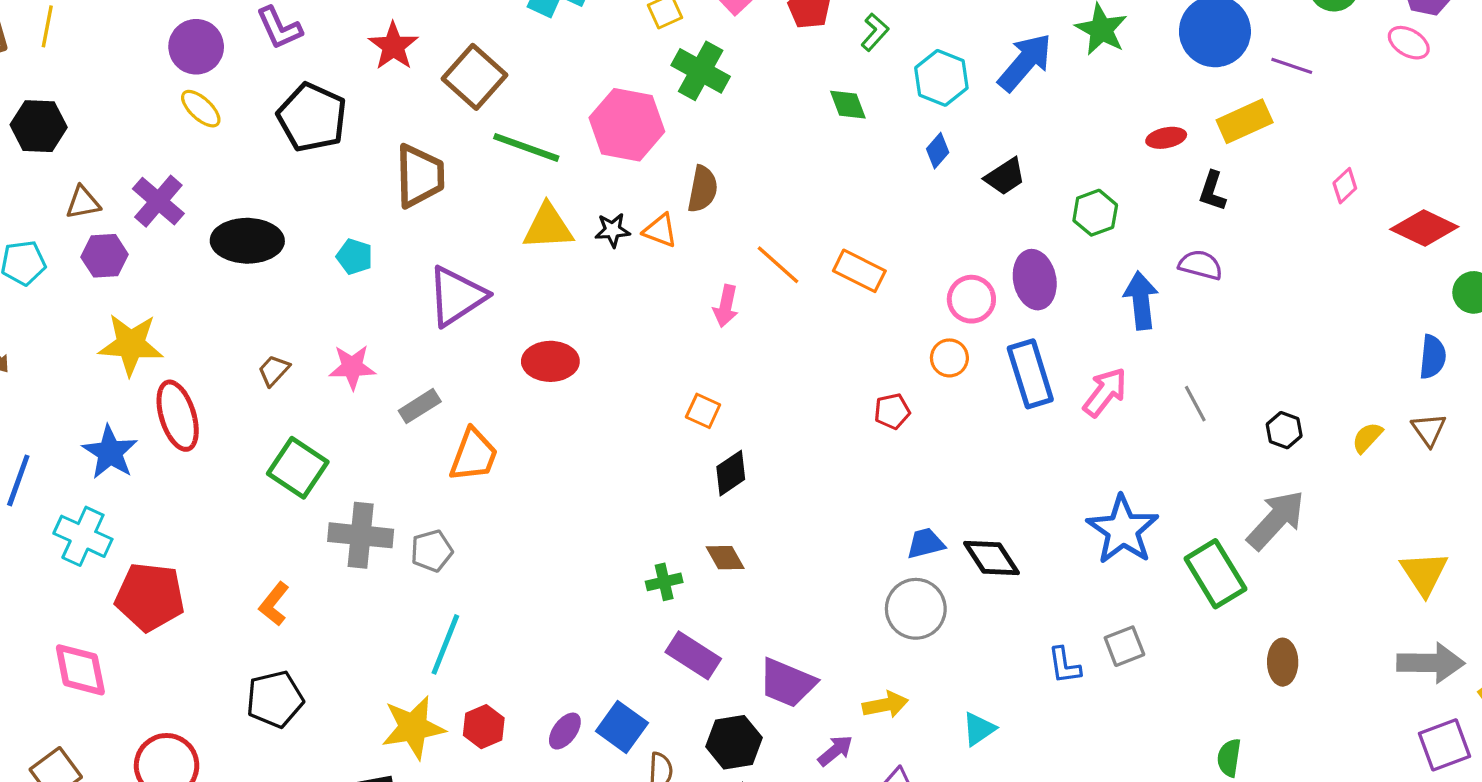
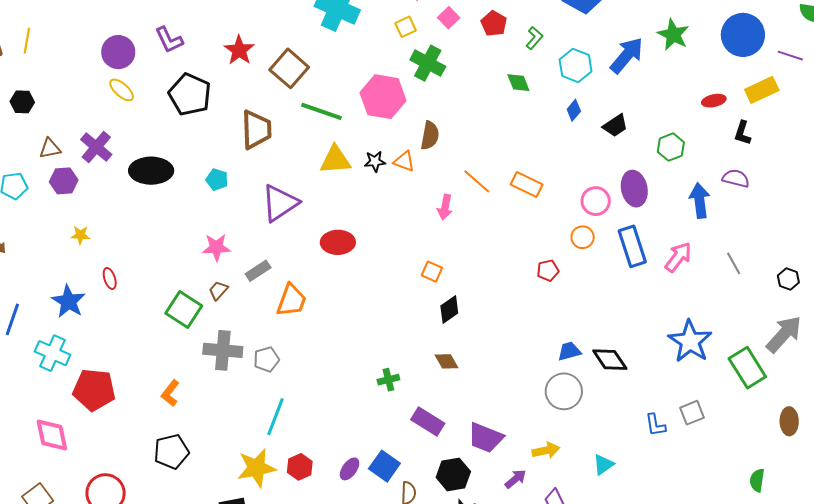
black hexagon: (39, 126) -> (22, 102), size x0.7
yellow star: (131, 344) -> (80, 235), size x0.5
brown trapezoid: (274, 371) -> (218, 290), moved
red ellipse: (178, 416) -> (110, 278), size x0.5
green cross: (664, 582) -> (388, 380), moved

